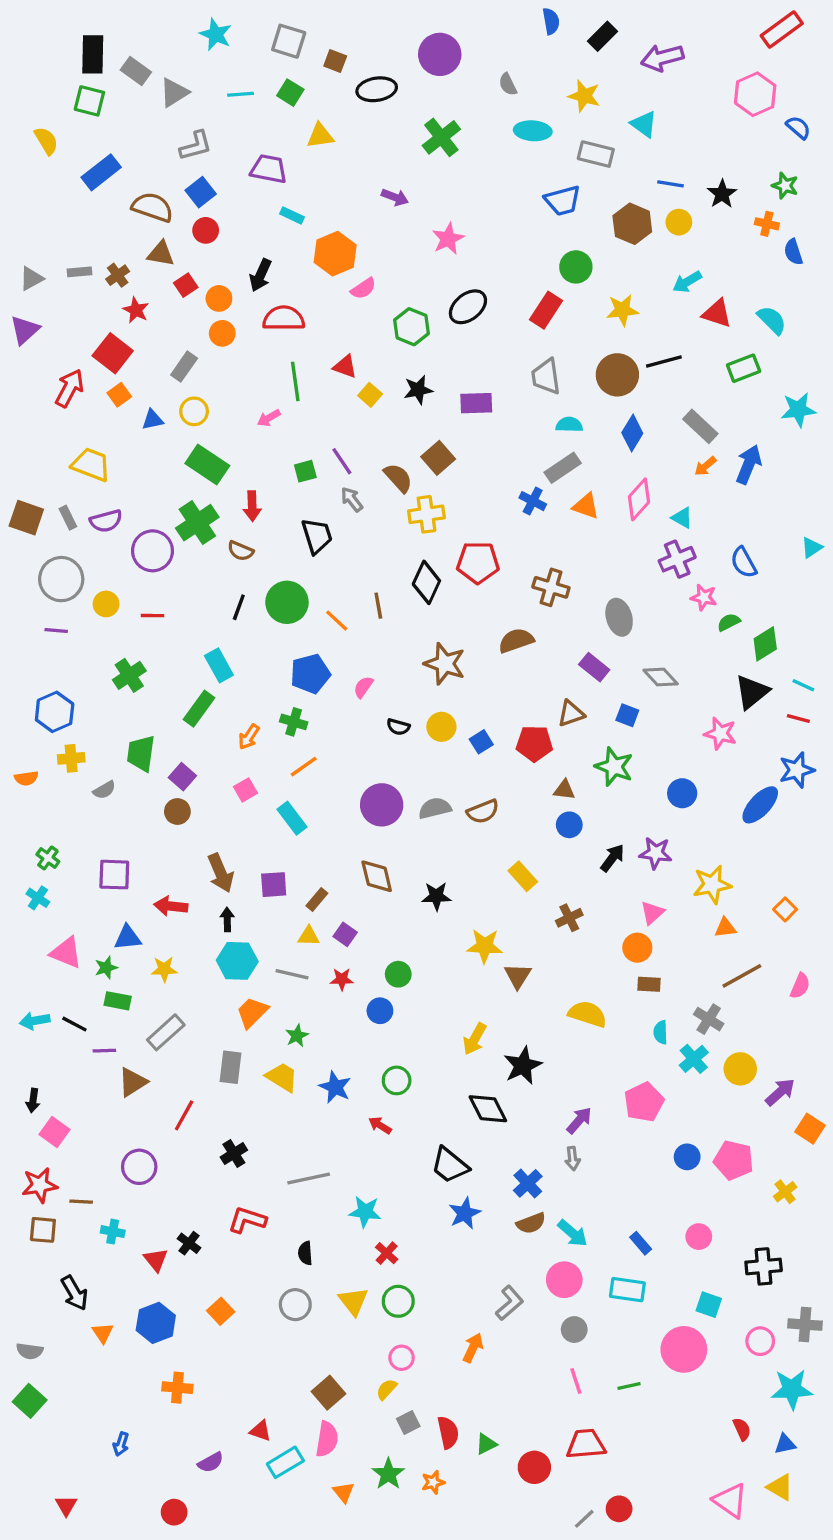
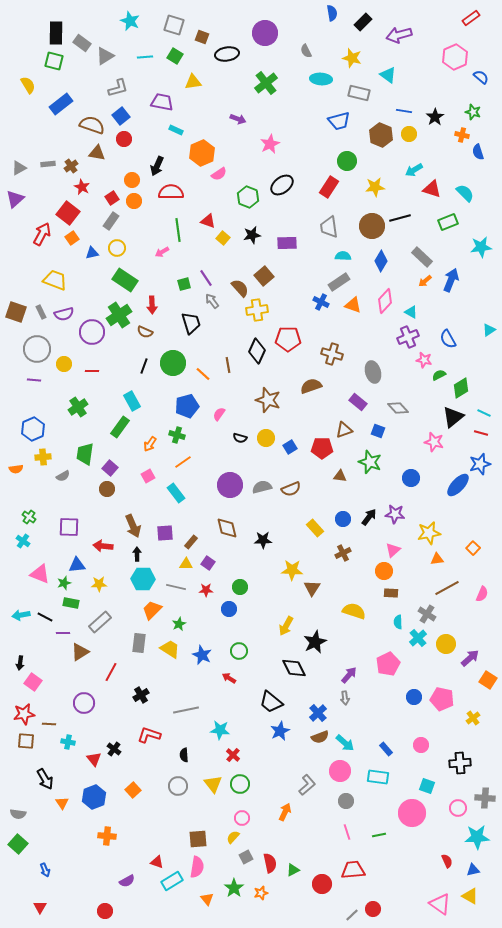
red rectangle: (782, 30) -> (471, 18), size x0.7
red square: (186, 285) -> (112, 198), moved
blue circle: (569, 825) -> (343, 519), moved
brown square: (329, 1393) -> (198, 839), turned 36
blue arrow: (121, 1444) -> (45, 870), moved, turned -40

